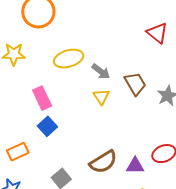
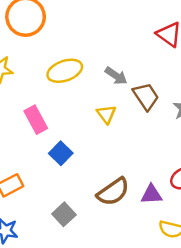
gray arrow: (101, 72) -> (116, 76), moved
blue square: (47, 126) -> (61, 153), moved

